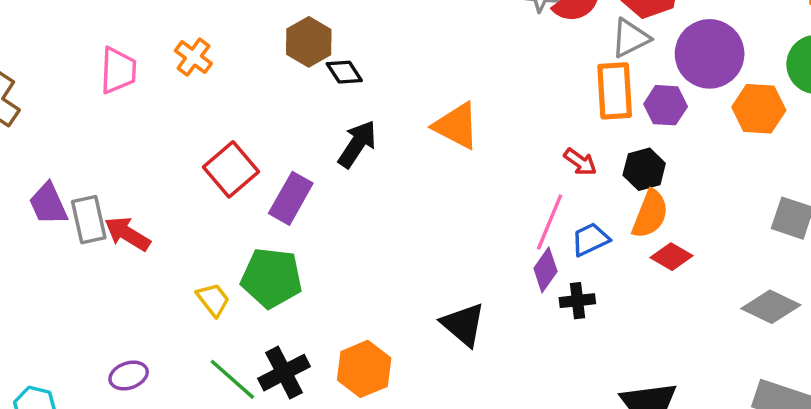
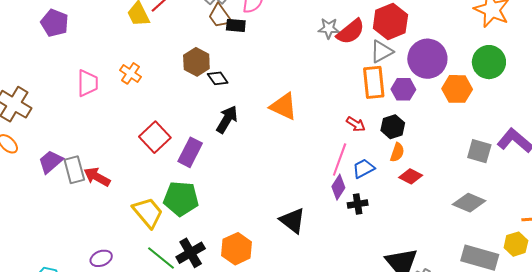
purple trapezoid: (48, 204) -> (51, 162), turned 76
orange semicircle: (650, 214) -> (397, 152), size x0.7
yellow trapezoid: (213, 300) -> (148, 213), size x1.6

